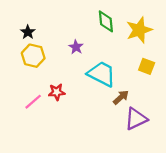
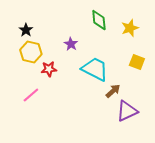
yellow star: (139, 30) -> (130, 28), size x0.7
red star: (57, 92) -> (49, 69), moved

